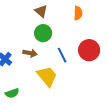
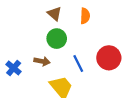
orange semicircle: (78, 13) -> (85, 16), moved

